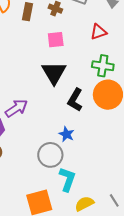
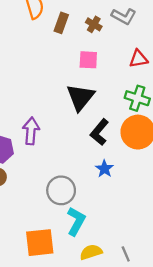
purple arrow: (16, 108) -> (31, 131), turned -60
blue star: (67, 134) -> (104, 169), moved

